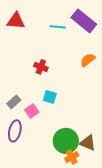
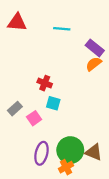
purple rectangle: (84, 21) -> (95, 48), moved, size x0.7
red cross: (41, 67) -> (45, 83), moved
purple ellipse: (15, 131) -> (42, 153), moved
orange cross: (72, 157) -> (66, 167), moved

